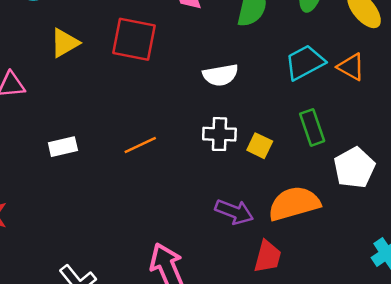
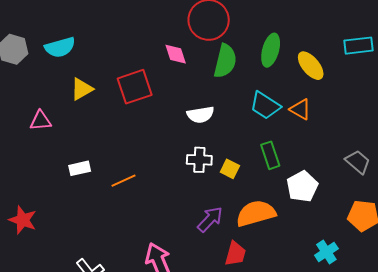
red square: (134, 39) -> (135, 87), turned -30
cyan trapezoid: (305, 62) -> (265, 106), turned -120
orange line: (140, 145) -> (124, 181), moved
purple arrow: (234, 212) -> (210, 219), turned -68

